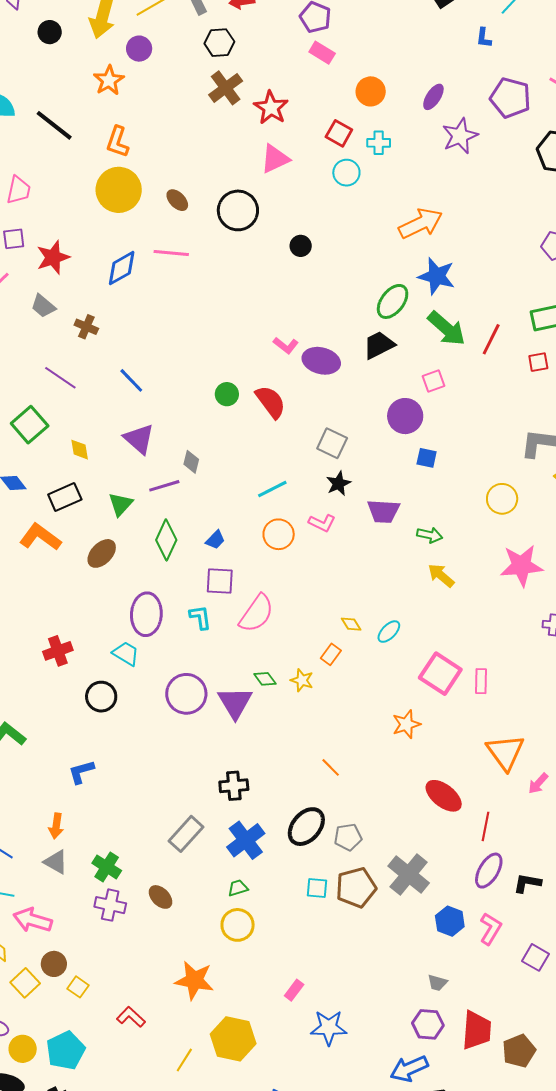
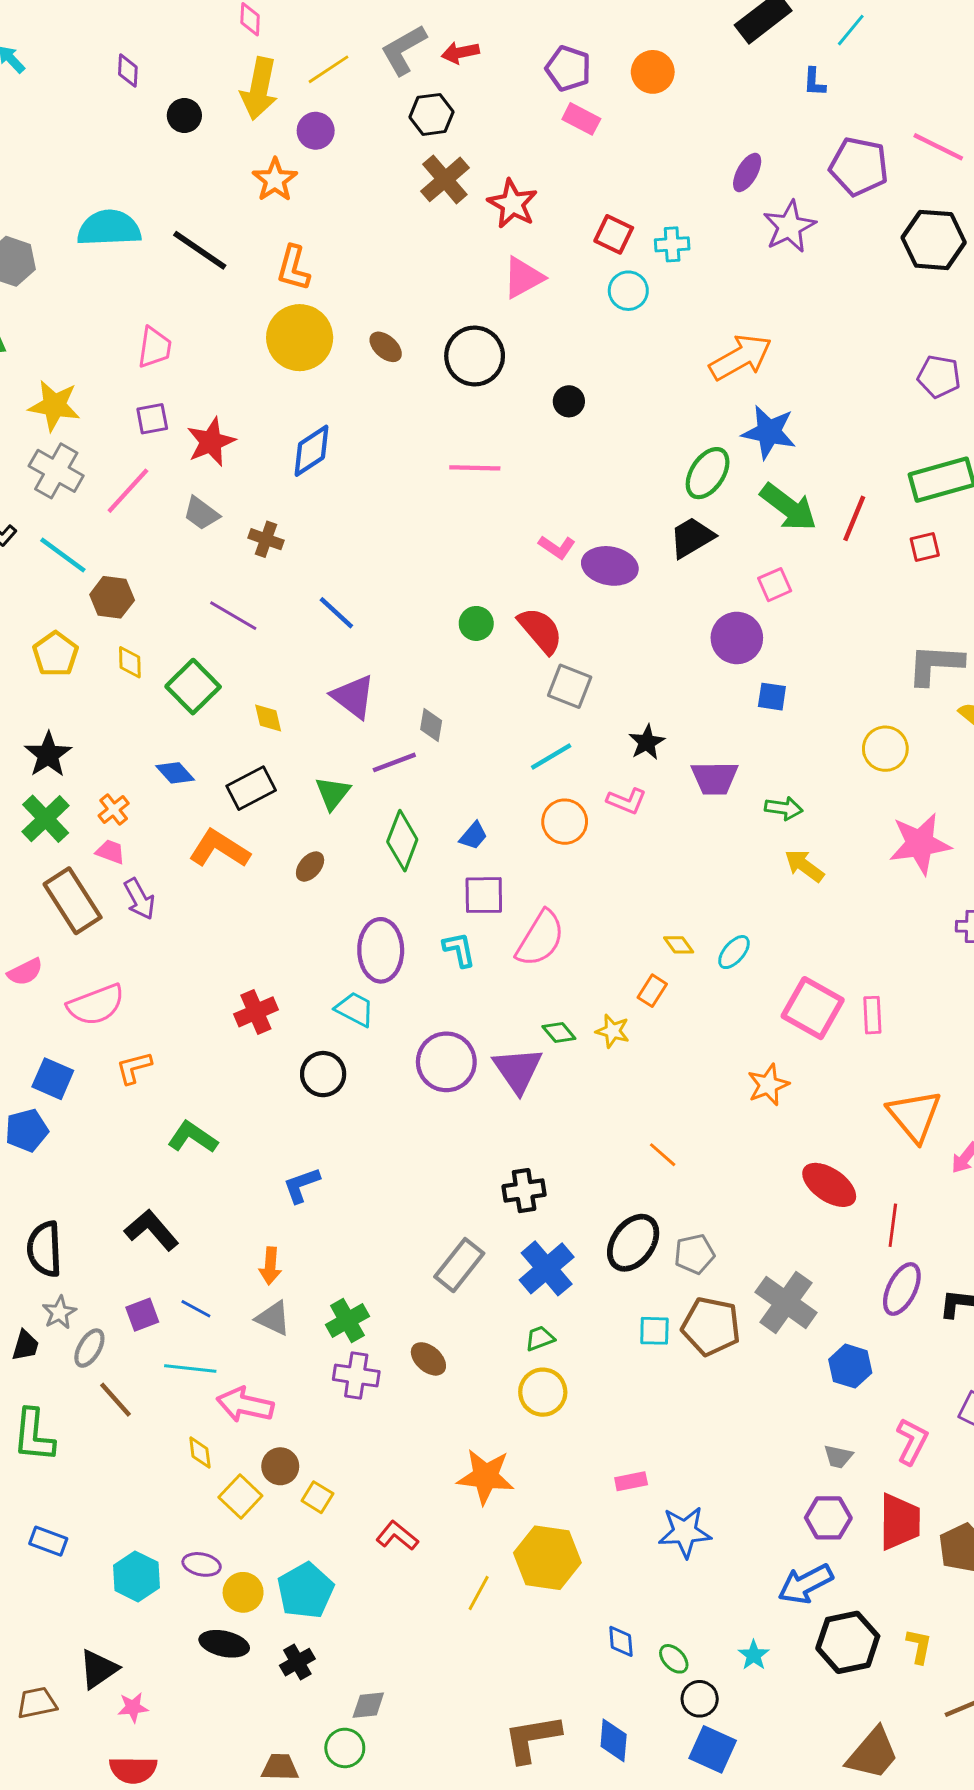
orange circle: (371, 91) -> (653, 72), moved
pink line: (171, 253) -> (475, 468), moved
gray square: (332, 443) -> (570, 686), moved
brown ellipse: (102, 553) -> (310, 867), size x0.7
green cross: (107, 867) -> (347, 1320), turned 32
brown pentagon: (356, 887) -> (711, 1326), turned 30
pink L-shape: (491, 929) -> (912, 1441), moved
pink rectangle: (294, 990) -> (631, 1481), turned 45

